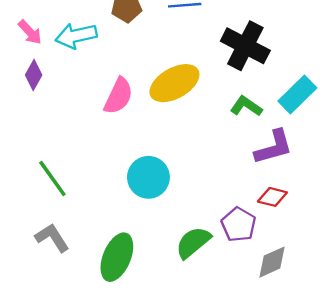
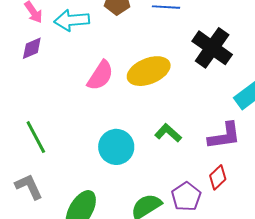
purple diamond: (34, 75) -> (32, 48), turned 30
green L-shape: (246, 106) -> (168, 133), moved
red diamond: (272, 197) -> (218, 177), turned -65

